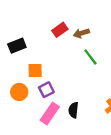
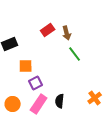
brown arrow: (81, 33) -> (67, 33), turned -88
orange circle: (19, 92) -> (13, 104), moved

